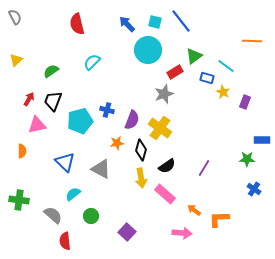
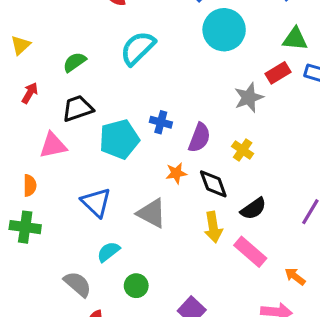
green triangle: (194, 56) -> (295, 39), turned 42
cyan semicircle: (92, 62) -> (138, 48), size x1.4
red rectangle: (175, 72) -> (278, 73), moved
red arrow: (29, 99) -> (30, 93), moved
black trapezoid: (53, 101) -> (78, 108), turned 50
yellow cross: (160, 128) -> (243, 150), size x0.6
black diamond: (141, 150) -> (213, 184), turned -35
green cross: (19, 200) -> (25, 227), moved

